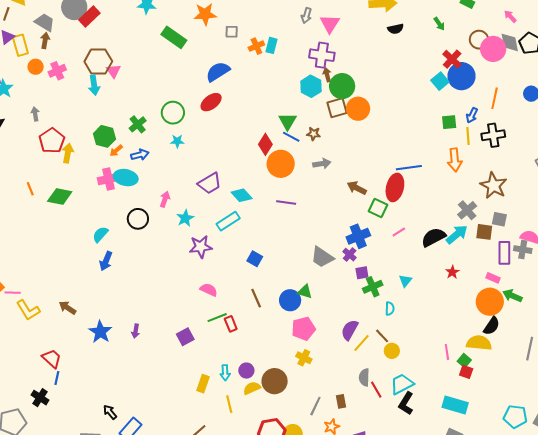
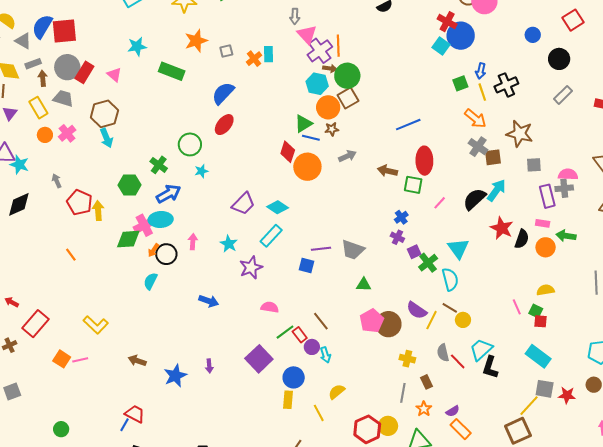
gray trapezoid: (45, 22) -> (63, 98), moved
pink triangle: (330, 24) -> (307, 35), moved
brown arrow: (45, 41) -> (43, 78), moved
yellow rectangle: (20, 45) -> (38, 108), moved
purple cross: (322, 55) -> (320, 51), turned -30
pink triangle: (113, 71) -> (114, 75), moved
brown arrow: (327, 75) -> (330, 68), turned 128
orange line: (495, 98) -> (338, 46), moved
orange circle: (358, 109) -> (328, 107), moved
green triangle: (288, 121) -> (303, 124), turned 42
orange arrow: (116, 151) -> (153, 250), moved
blue arrow: (140, 155) -> (169, 194), size x1.4
orange arrow: (455, 160) -> (475, 119), turned -30
blue line: (409, 168) -> (408, 125), moved
green diamond: (60, 197) -> (128, 239), moved
pink arrow: (165, 199) -> (193, 242), moved
purple line: (286, 202) -> (321, 249), moved
gray cross: (467, 210) -> (478, 147), moved
black circle: (138, 219) -> (166, 254), moved
brown square: (484, 232) -> (493, 157), moved
blue cross: (358, 236) -> (401, 217), size x0.6
gray trapezoid: (322, 257) -> (353, 250), moved
blue arrow: (106, 261) -> (209, 301), moved, turned -78
red star: (452, 272) -> (502, 228), size x1.6
cyan triangle: (405, 281) -> (458, 249), size x1.6
brown line: (256, 298) -> (321, 321), moved
blue circle: (290, 300) -> (294, 377), moved
orange circle: (490, 302) -> (546, 247), size x0.7
cyan semicircle: (390, 308) -> (450, 279), size x1.6
yellow L-shape: (28, 310) -> (96, 325), moved
black semicircle: (492, 326) -> (522, 239), moved
purple semicircle: (350, 330) -> (417, 310), turned -70
blue star: (100, 332) -> (175, 376), turned 30
purple square: (185, 337) -> (259, 359), size x1.5
yellow semicircle: (479, 343) -> (545, 290), size x0.7
yellow cross: (304, 358) -> (407, 359), moved
purple circle: (246, 371) -> (312, 347), moved
cyan arrow: (225, 373) -> (325, 355), moved
blue line: (57, 378) -> (124, 425), moved, turned 32
brown circle: (275, 381) -> (388, 324), moved
cyan rectangle: (455, 405) -> (538, 356), turned 35

